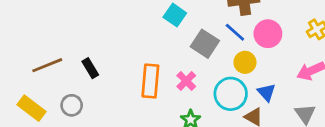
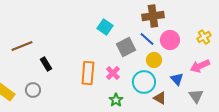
gray square: (205, 44) -> (126, 47), turned 30
brown line: (47, 65) -> (22, 46), moved
blue triangle: (266, 92) -> (177, 79), moved

